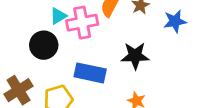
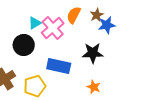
blue star: (175, 21) -> (107, 25), moved
pink cross: (82, 23) -> (53, 28), turned -30

